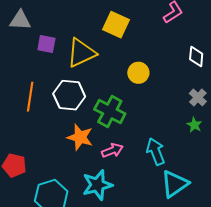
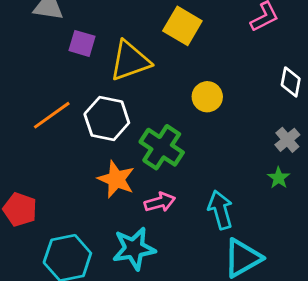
orange line: (30, 97) -> (52, 115), turned 40

